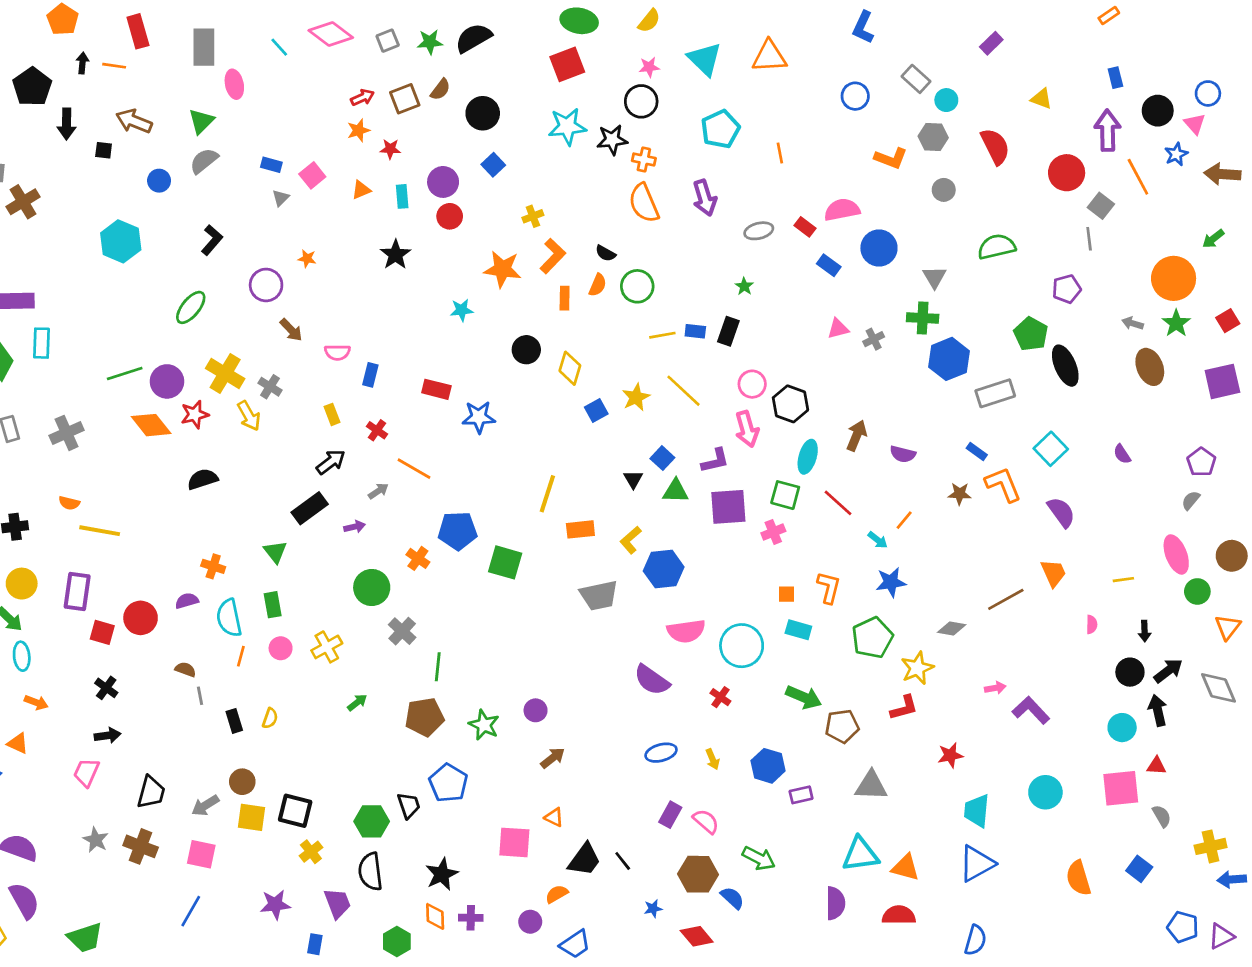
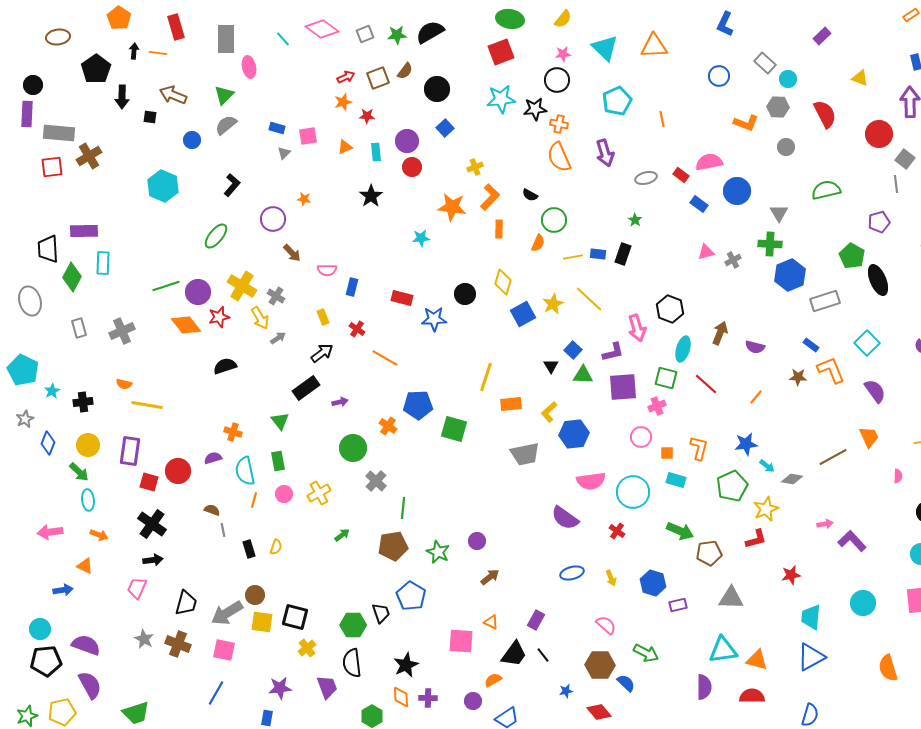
pink square: (312, 175) -> (308, 136), turned 30
orange semicircle: (598, 285) -> (538, 243), moved
black circle: (526, 350) -> (465, 294), moved
pink circle: (752, 384) -> (641, 437), moved
blue square: (596, 410) -> (523, 314), size x1.4
gray arrow: (378, 491) -> (278, 338), moved
cyan arrow: (878, 540) -> (767, 466), moved
black cross: (106, 688) -> (152, 524), size x1.6
gray arrow: (205, 805) -> (227, 613), size x1.5
purple rectangle: (670, 815) -> (536, 620), moved
blue rectangle: (315, 944) -> (267, 718), moved

